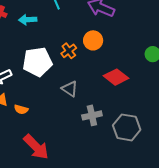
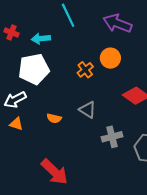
white pentagon: (37, 62) -> (34, 69), moved
orange semicircle: (21, 109) -> (54, 118), moved

